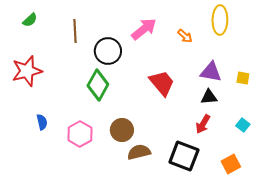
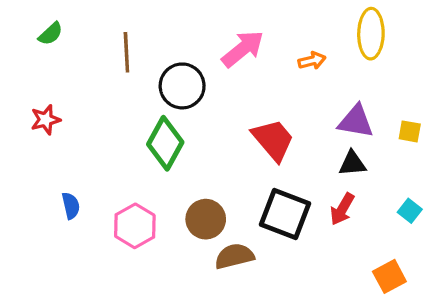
orange arrow: (185, 36) -> (312, 61), turned -56
red star: (27, 71) -> (46, 120), size x0.6
black square: (184, 156) -> (285, 214), moved

